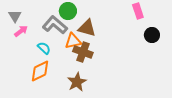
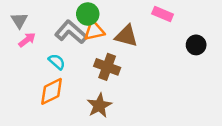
pink rectangle: (138, 11) -> (163, 14), moved, turned -49
brown triangle: (87, 28) -> (126, 36), moved
orange triangle: (73, 41) -> (94, 31), moved

